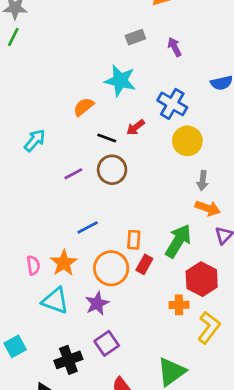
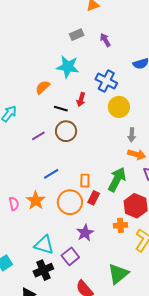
red arrow: (136, 127) -> (81, 100), turned -32
cyan triangle: (55, 301) -> (44, 245), moved
purple star: (97, 303) -> (85, 233), moved

